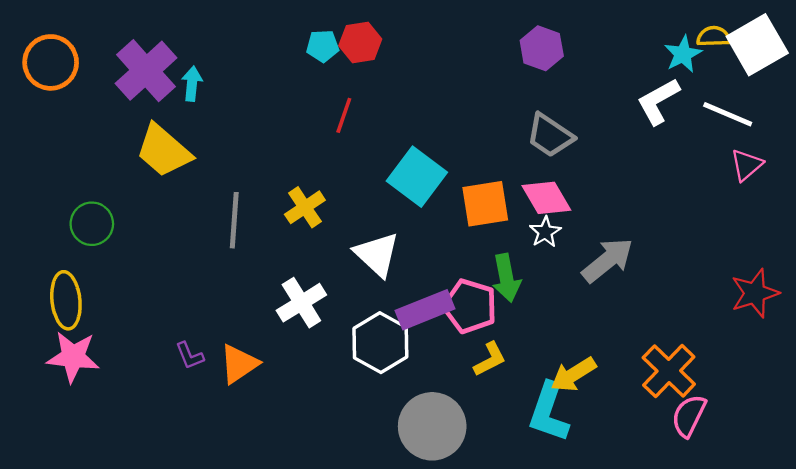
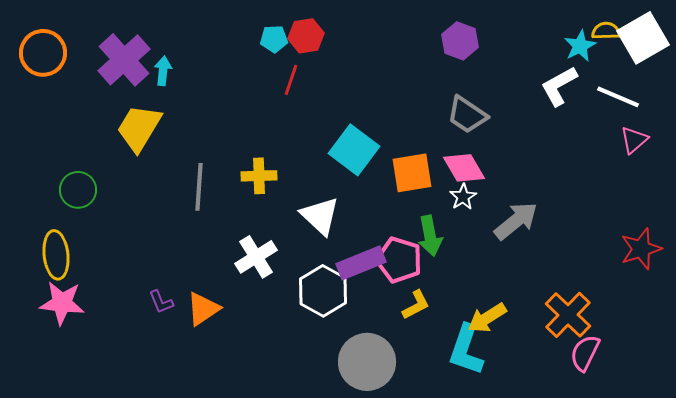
red line: (344, 115) -> (291, 80), moved
yellow trapezoid: (164, 151) -> (139, 128), turned 80
yellow cross: (305, 207) -> (259, 176), turned 32

